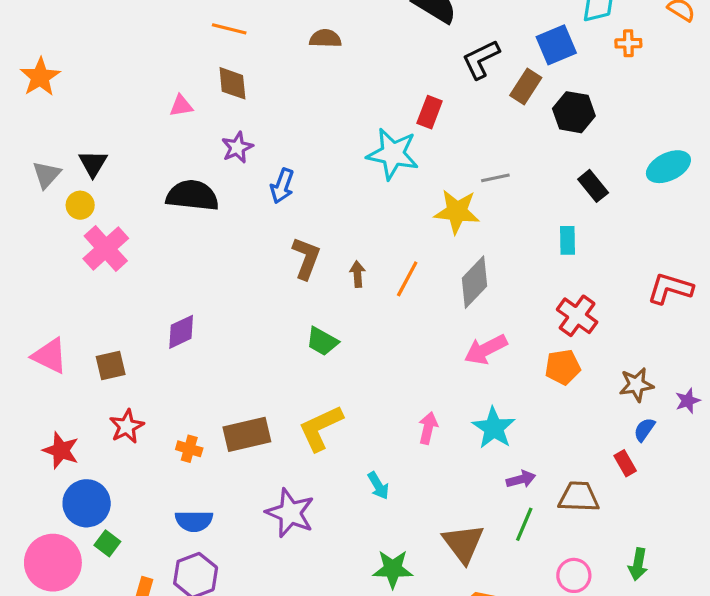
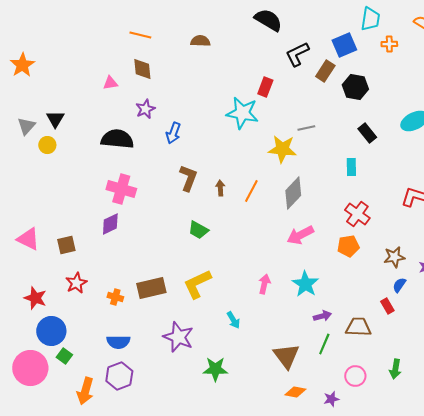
pink cross: (106, 248) -> (121, 189), moved, turned -32
green star: (393, 569) -> (215, 369), moved

